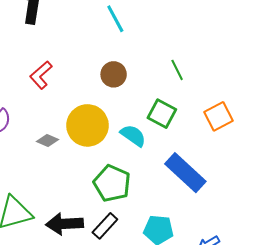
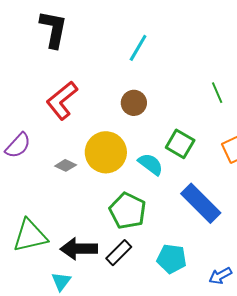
cyan line: (115, 19) -> (138, 48), turned 56
green line: (177, 70) -> (217, 93), moved
red L-shape: (41, 75) -> (62, 100), size x1.4

